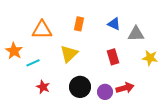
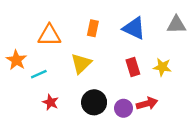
blue triangle: (114, 24) -> (134, 28), size x1.5
gray triangle: (136, 34) -> (176, 25), moved
yellow star: (150, 58) -> (162, 67), moved

